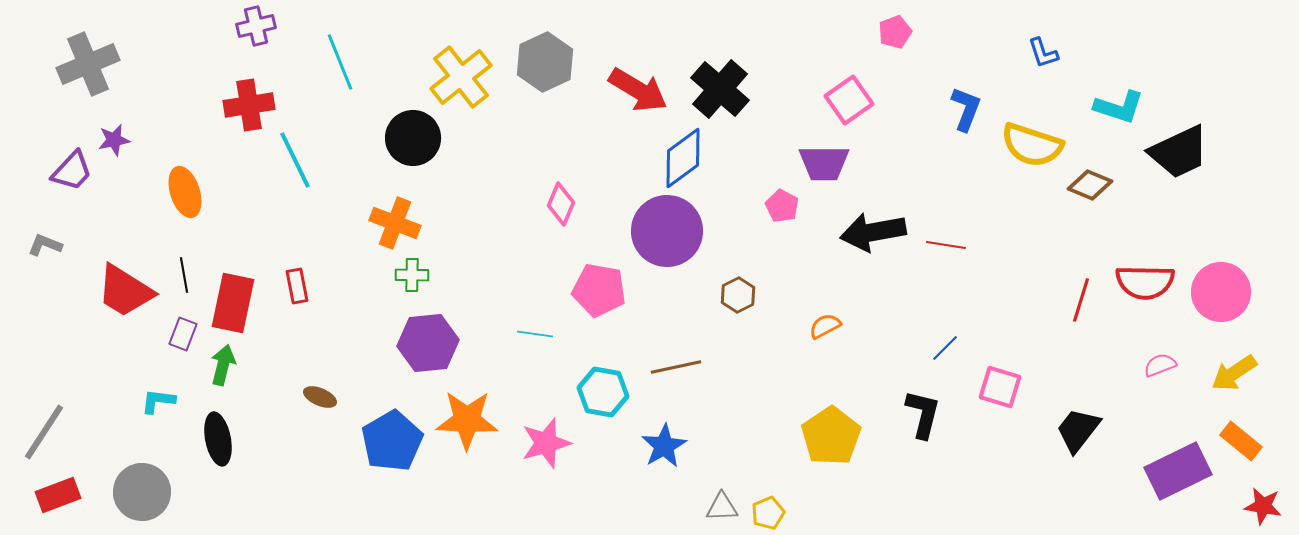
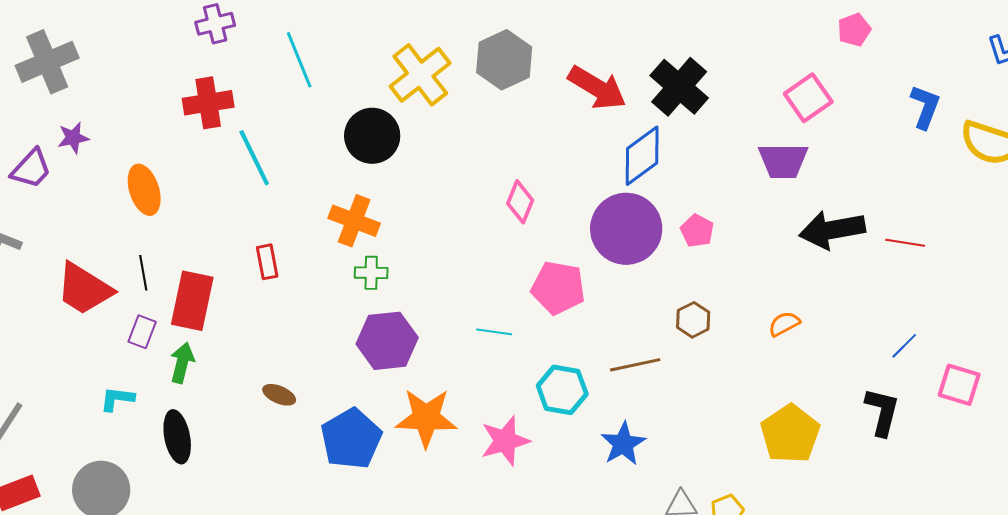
pink pentagon: (782, 206) -> (697, 231), moved
red rectangle: (297, 286) -> (267, 262), moved
brown hexagon: (738, 295) -> (693, 320), moved

